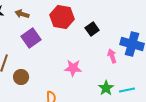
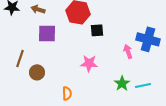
black square: (92, 29) -> (97, 30), moved, turned 32
purple square: (31, 38) -> (47, 33), turned 36

